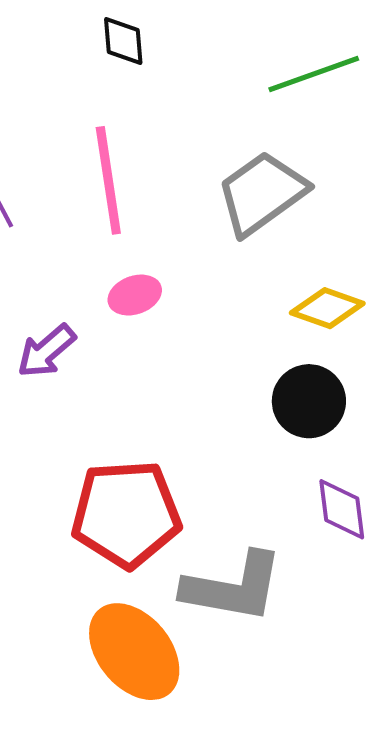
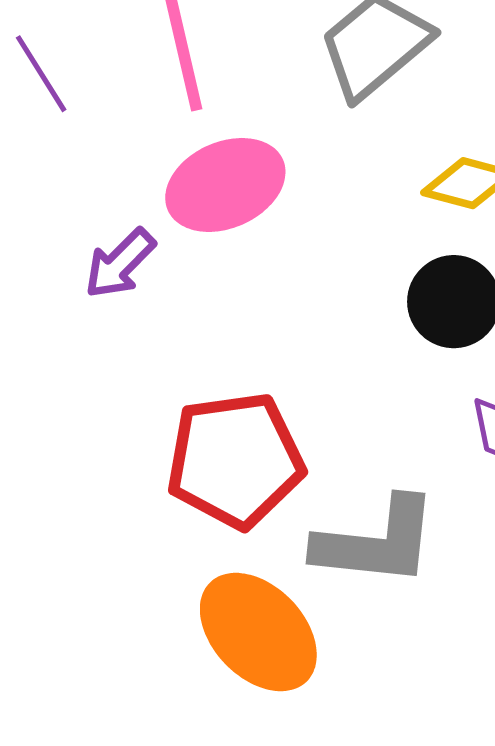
pink ellipse: (135, 295) -> (225, 185), size x1.8

